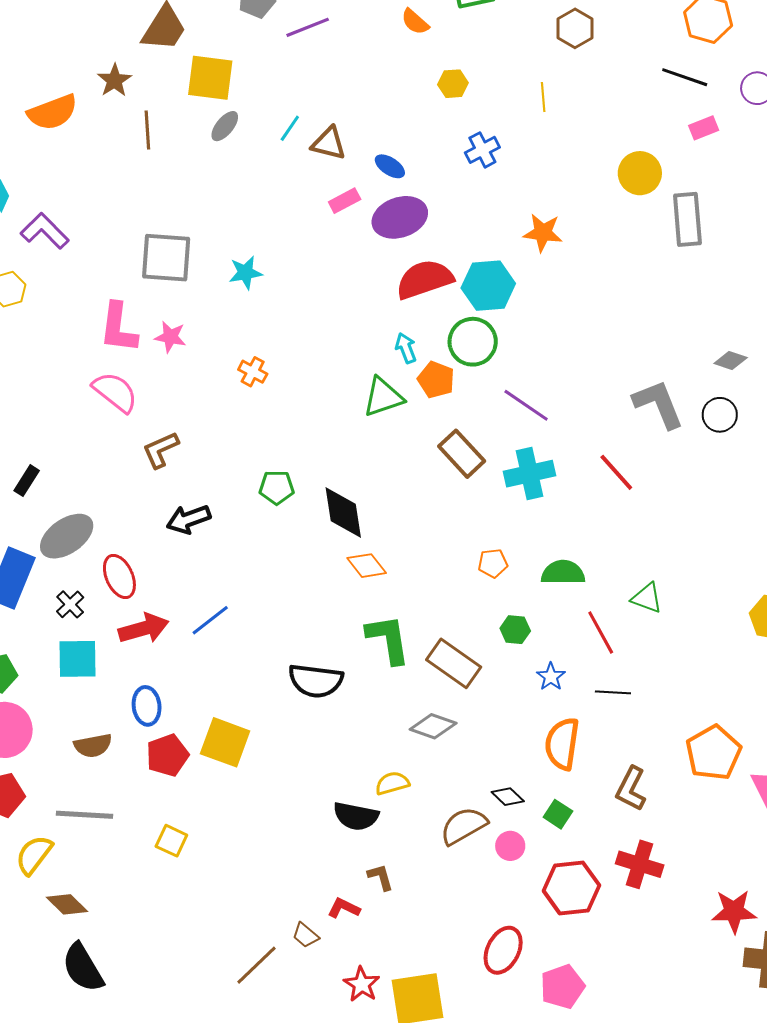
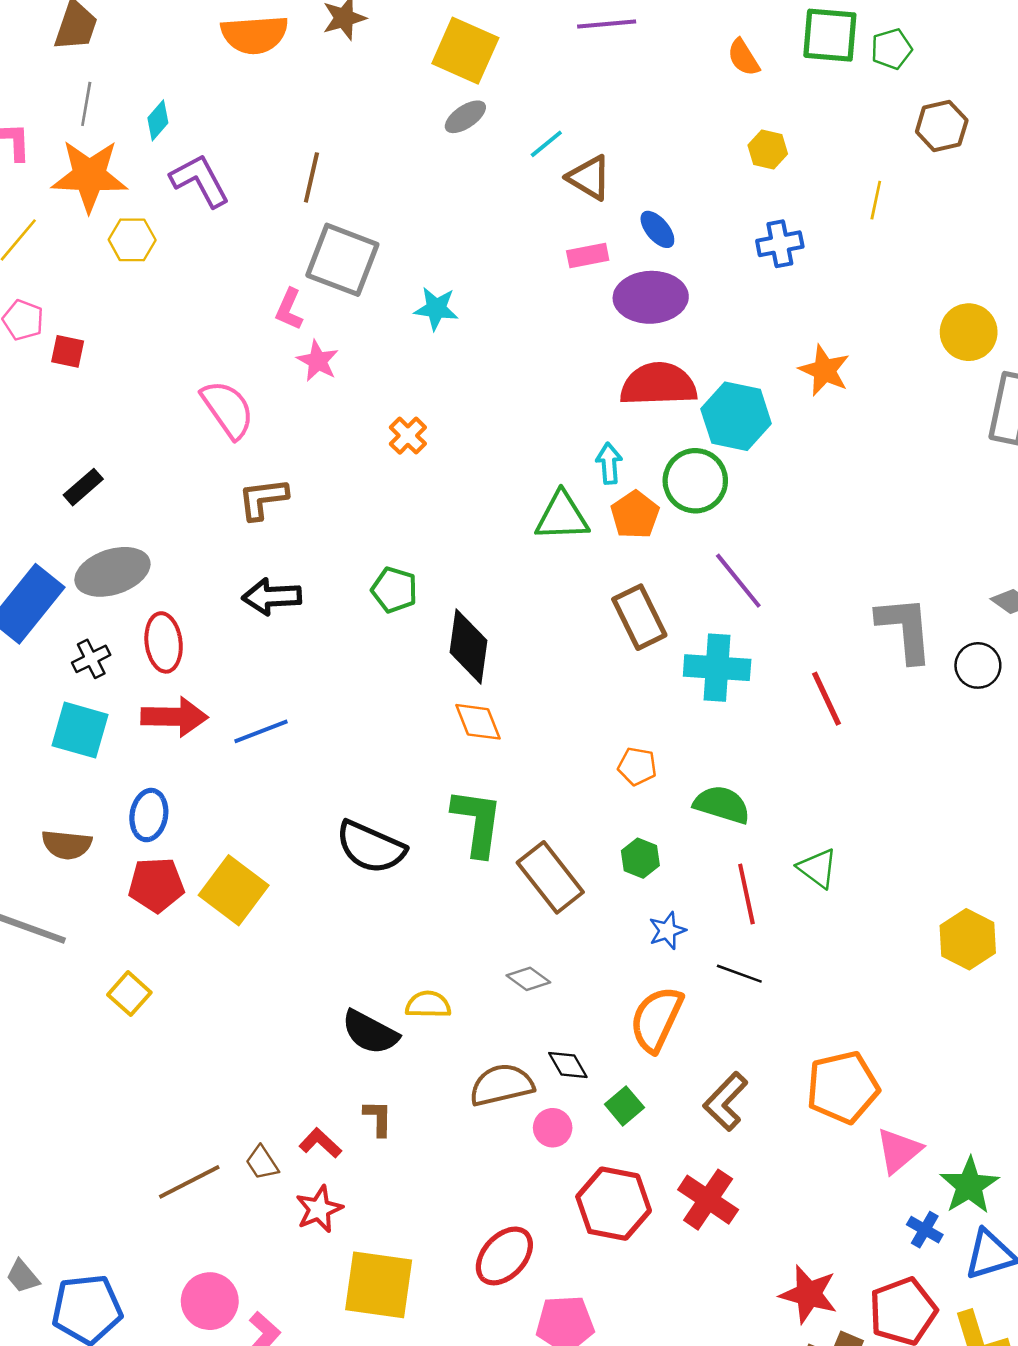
brown line: (147, 130) -> (311, 177), moved
pink L-shape: (118, 328) -> (289, 309), moved, size x0.6
gray diamond: (433, 726) -> (528, 979), moved, size x0.7
red star: (362, 984) -> (319, 1209), moved

